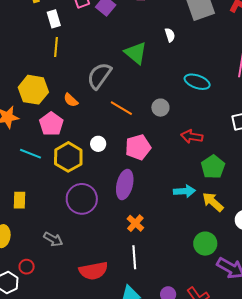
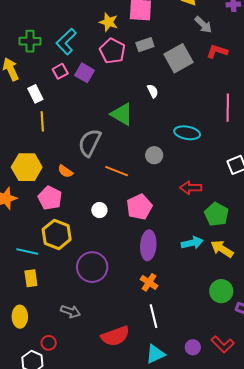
gray circle: (160, 108) -> (154, 155), moved
cyan line: (30, 154) -> (27, 252), moved
yellow hexagon: (68, 157) -> (57, 234), moved
purple ellipse: (125, 184) -> (148, 245), moved

